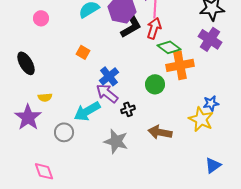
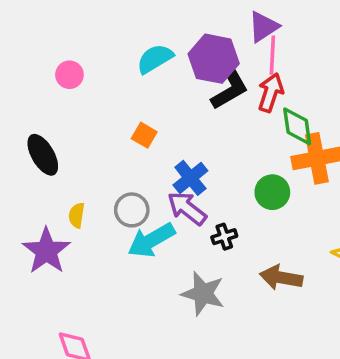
green diamond: (169, 47) -> (297, 126), turned 45
yellow semicircle: (45, 97) -> (77, 215), turned 104
gray circle: (64, 132) -> (132, 210), moved

